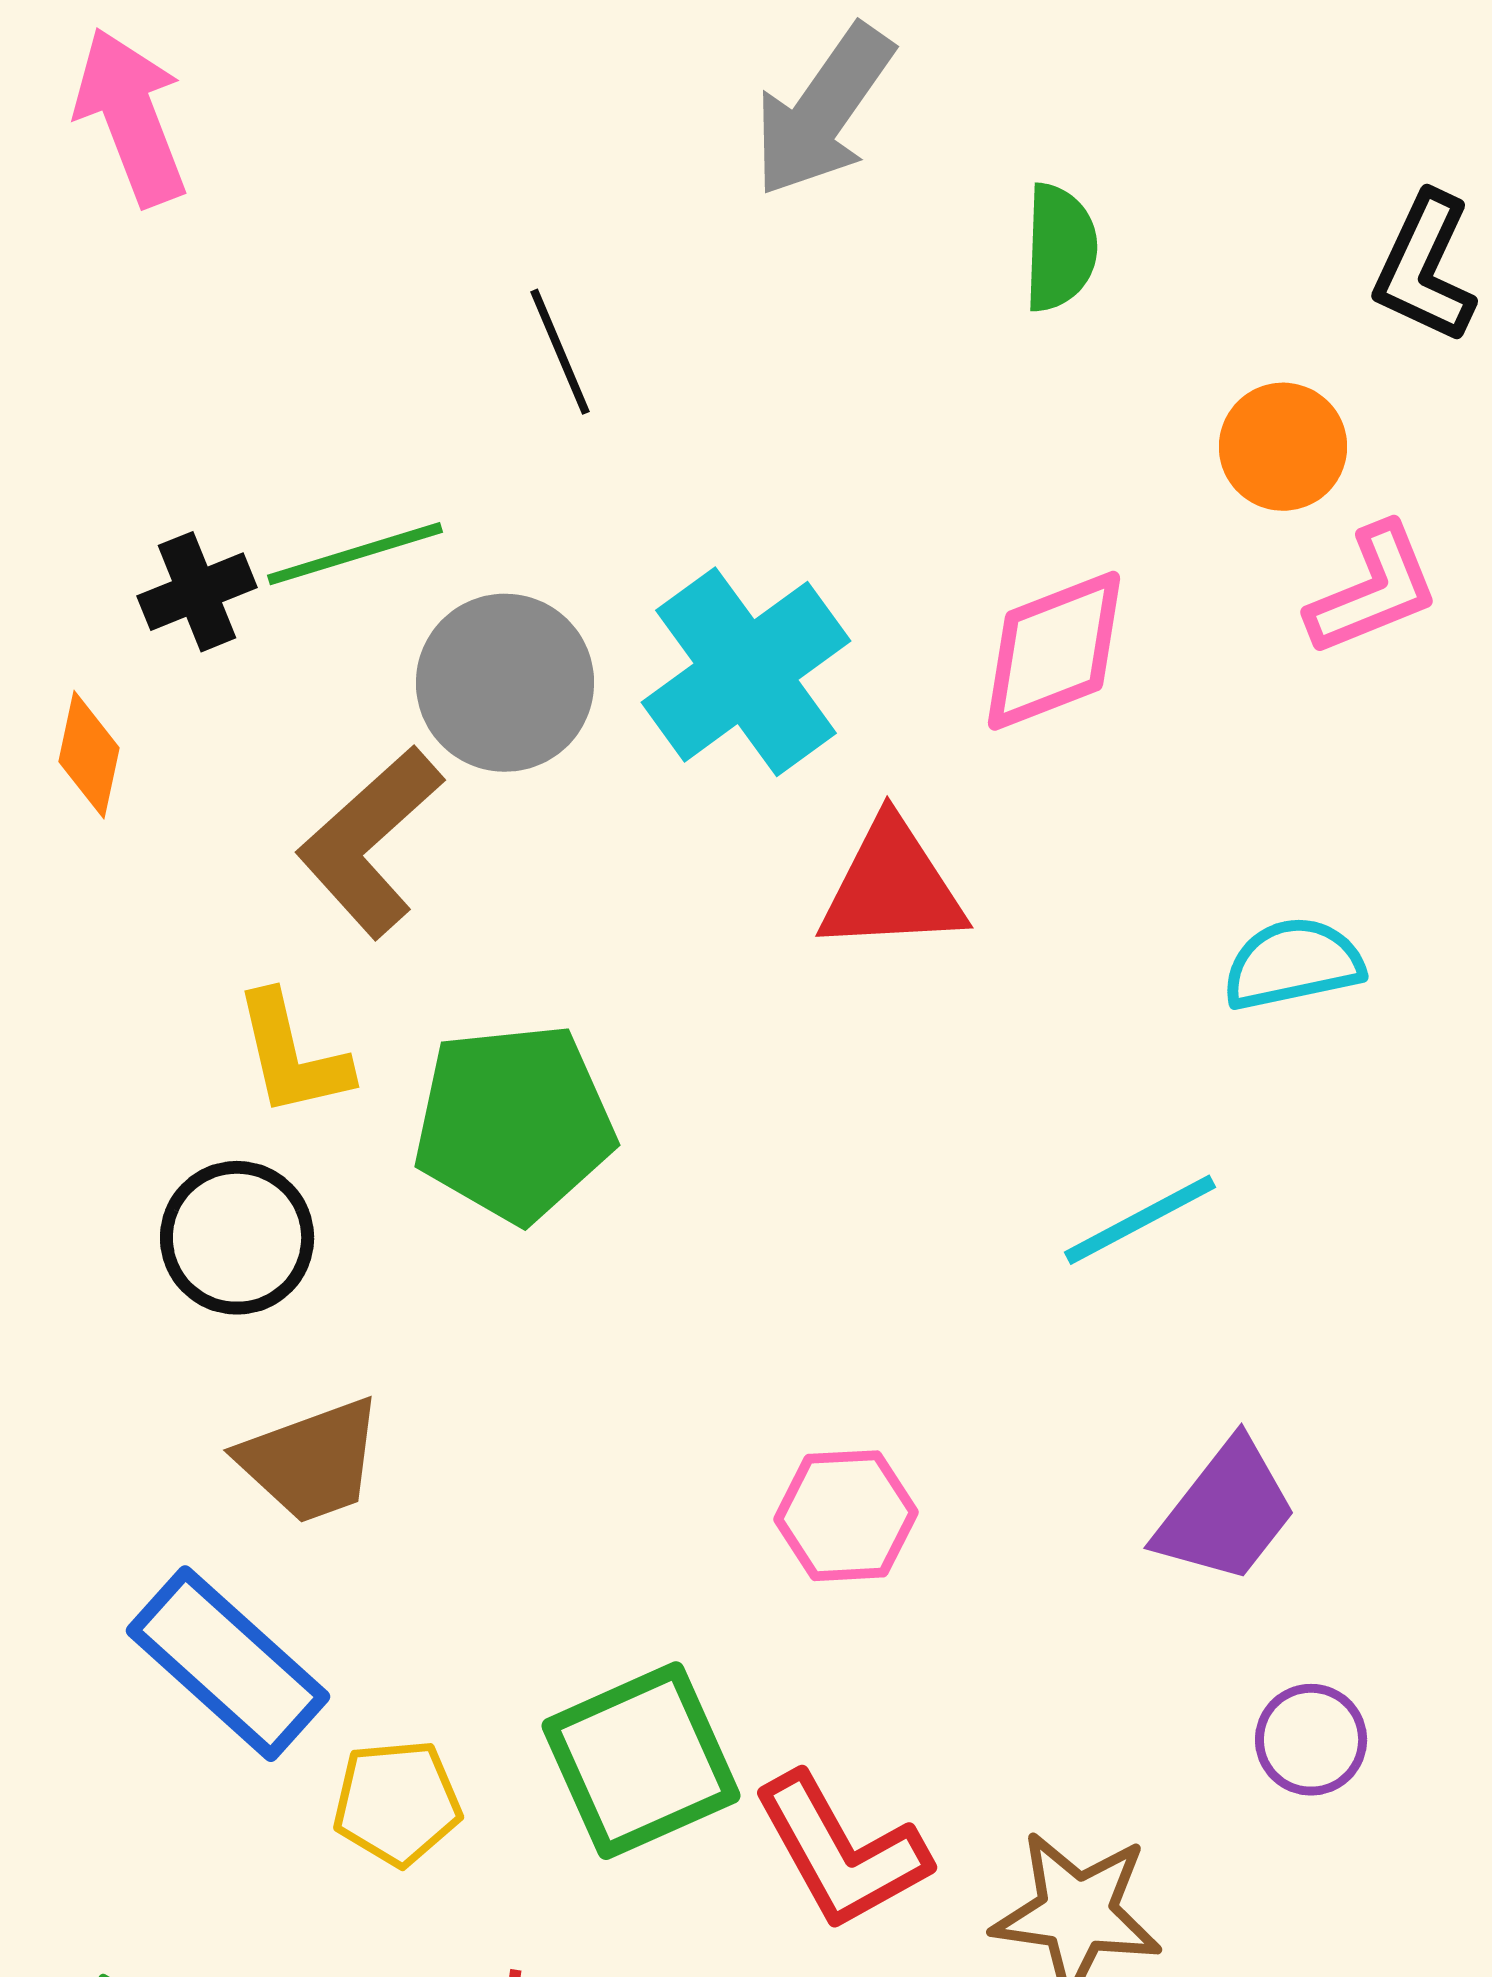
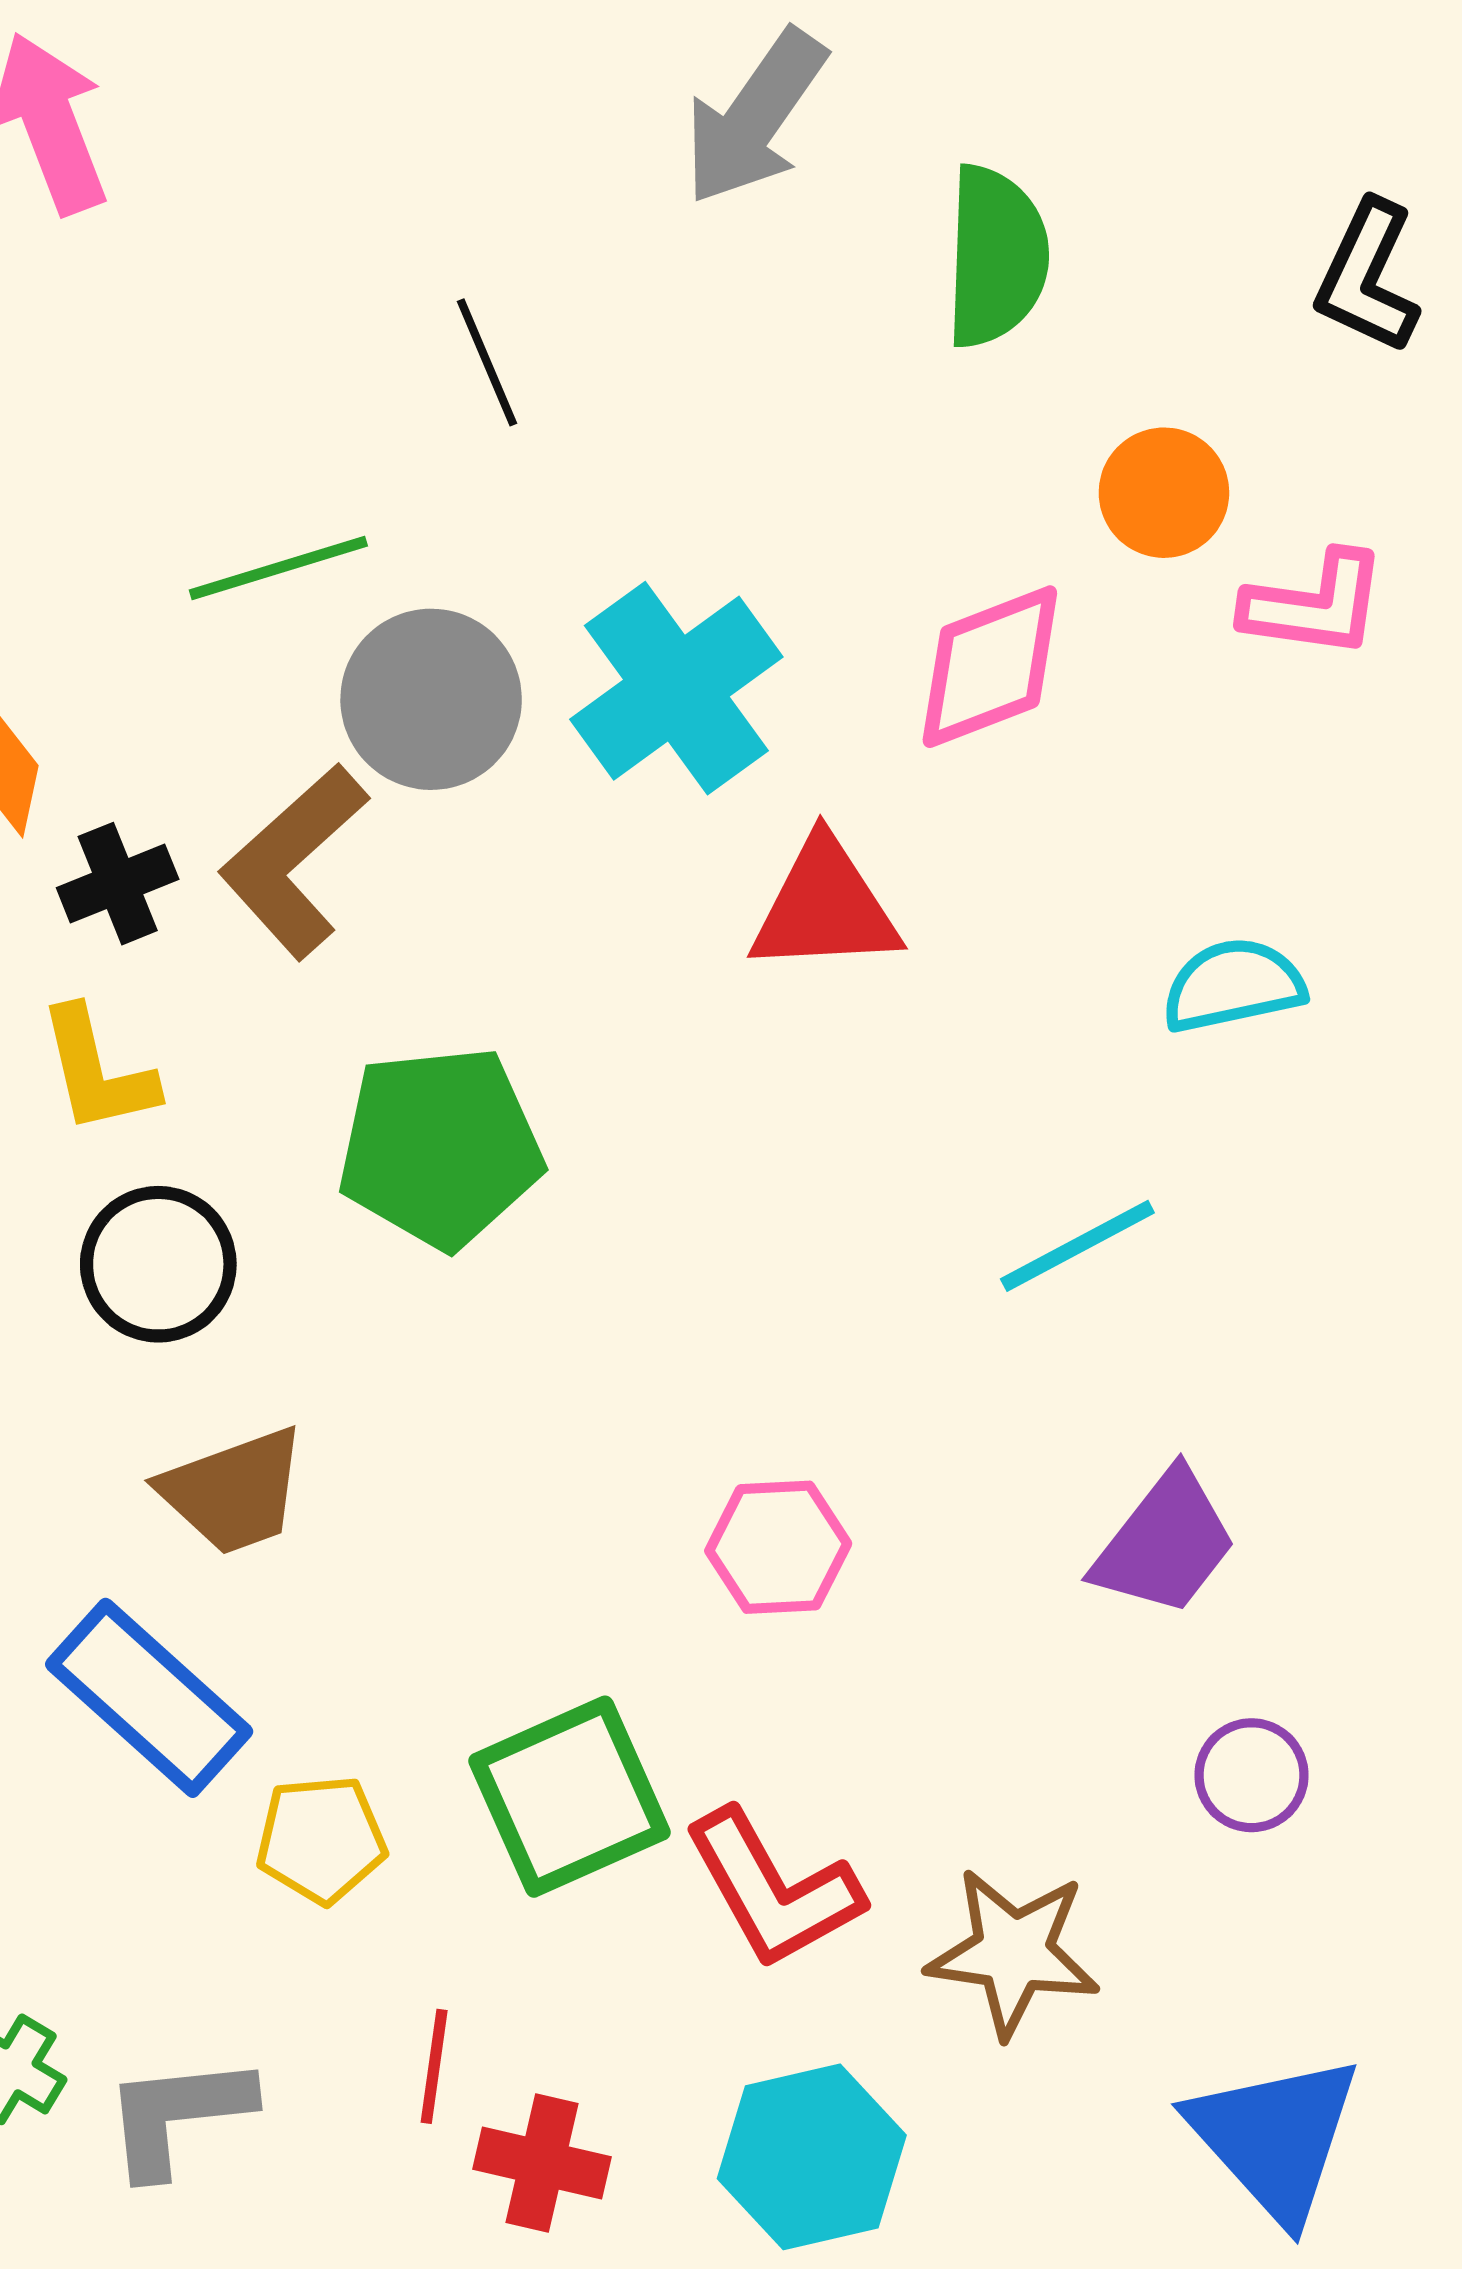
green semicircle: (1060, 248) -> (996, 257), size x1.4
orange circle: (1283, 447) -> (1164, 493), moved
pink L-shape: (1373, 590) -> (1315, 605), turned 30
black cross: (197, 592) -> (118, 884), moved
yellow L-shape: (292, 1055) -> (97, 1071), moved

